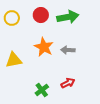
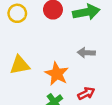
orange star: (44, 47) -> (57, 74), moved

